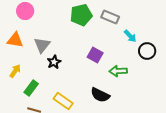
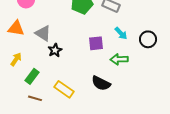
cyan arrow: (130, 36) -> (121, 33), moved
gray triangle: (42, 45) -> (43, 33), turned -36
purple square: (95, 55) -> (96, 43), turned -35

